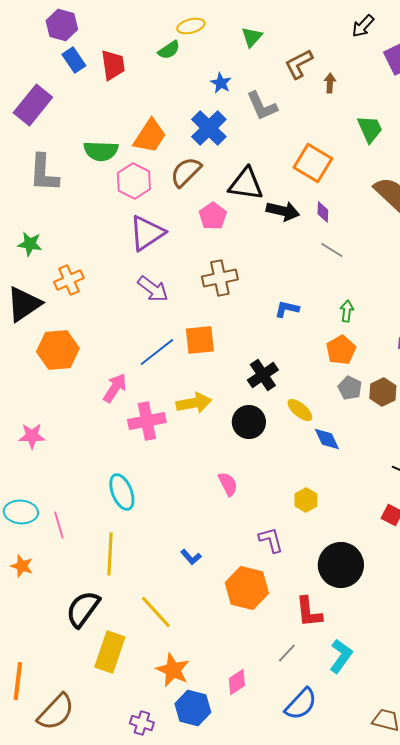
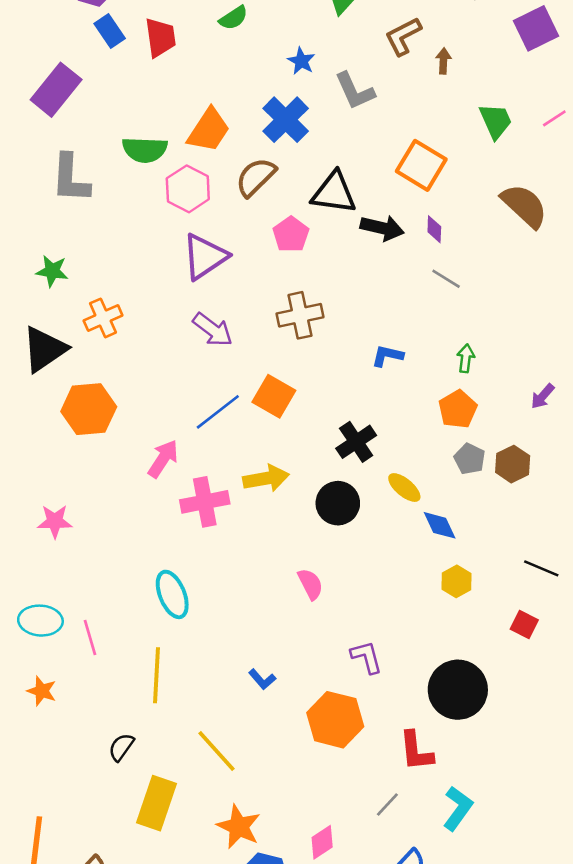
orange square: (200, 340) -> (274, 396), turned 36
yellow hexagon: (306, 500) -> (457, 581), moved
black semicircle: (83, 609) -> (121, 747), size x0.6

